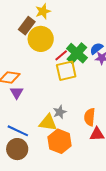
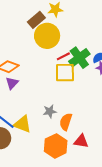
orange semicircle: (90, 117) -> (66, 122), moved
yellow triangle: (48, 123) -> (22, 124), moved
orange hexagon: (60, 141) -> (56, 146), moved

